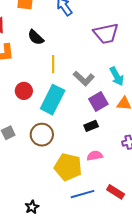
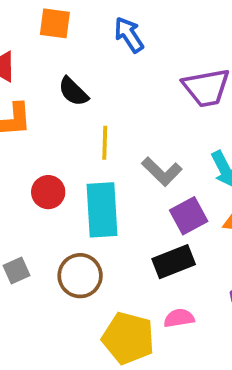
cyan rectangle: (53, 100) -> (102, 210), turned -32
black rectangle: (91, 126) -> (174, 262), size x1.5

